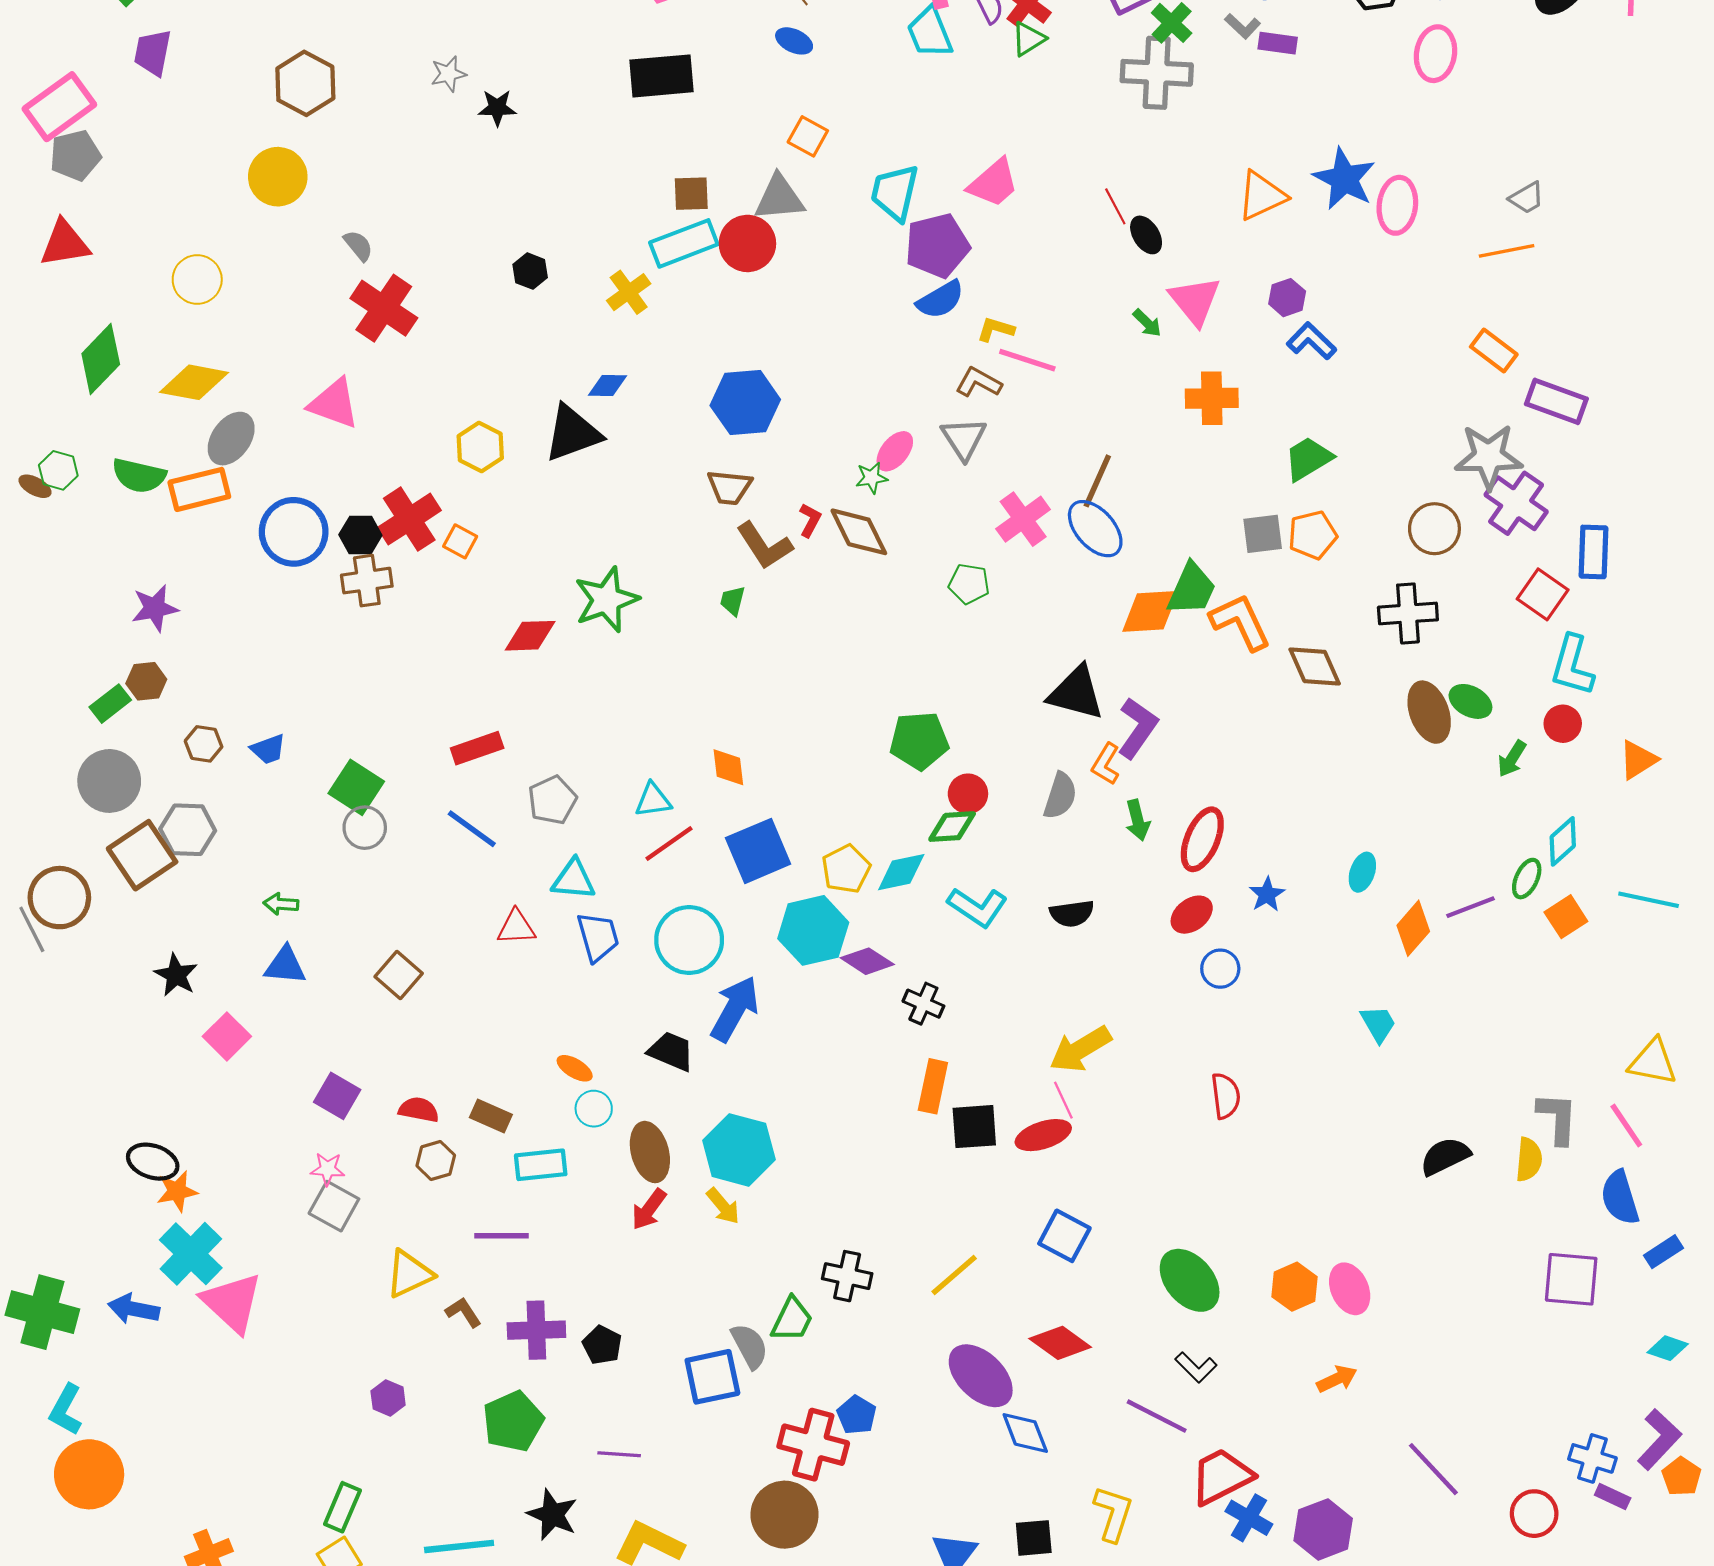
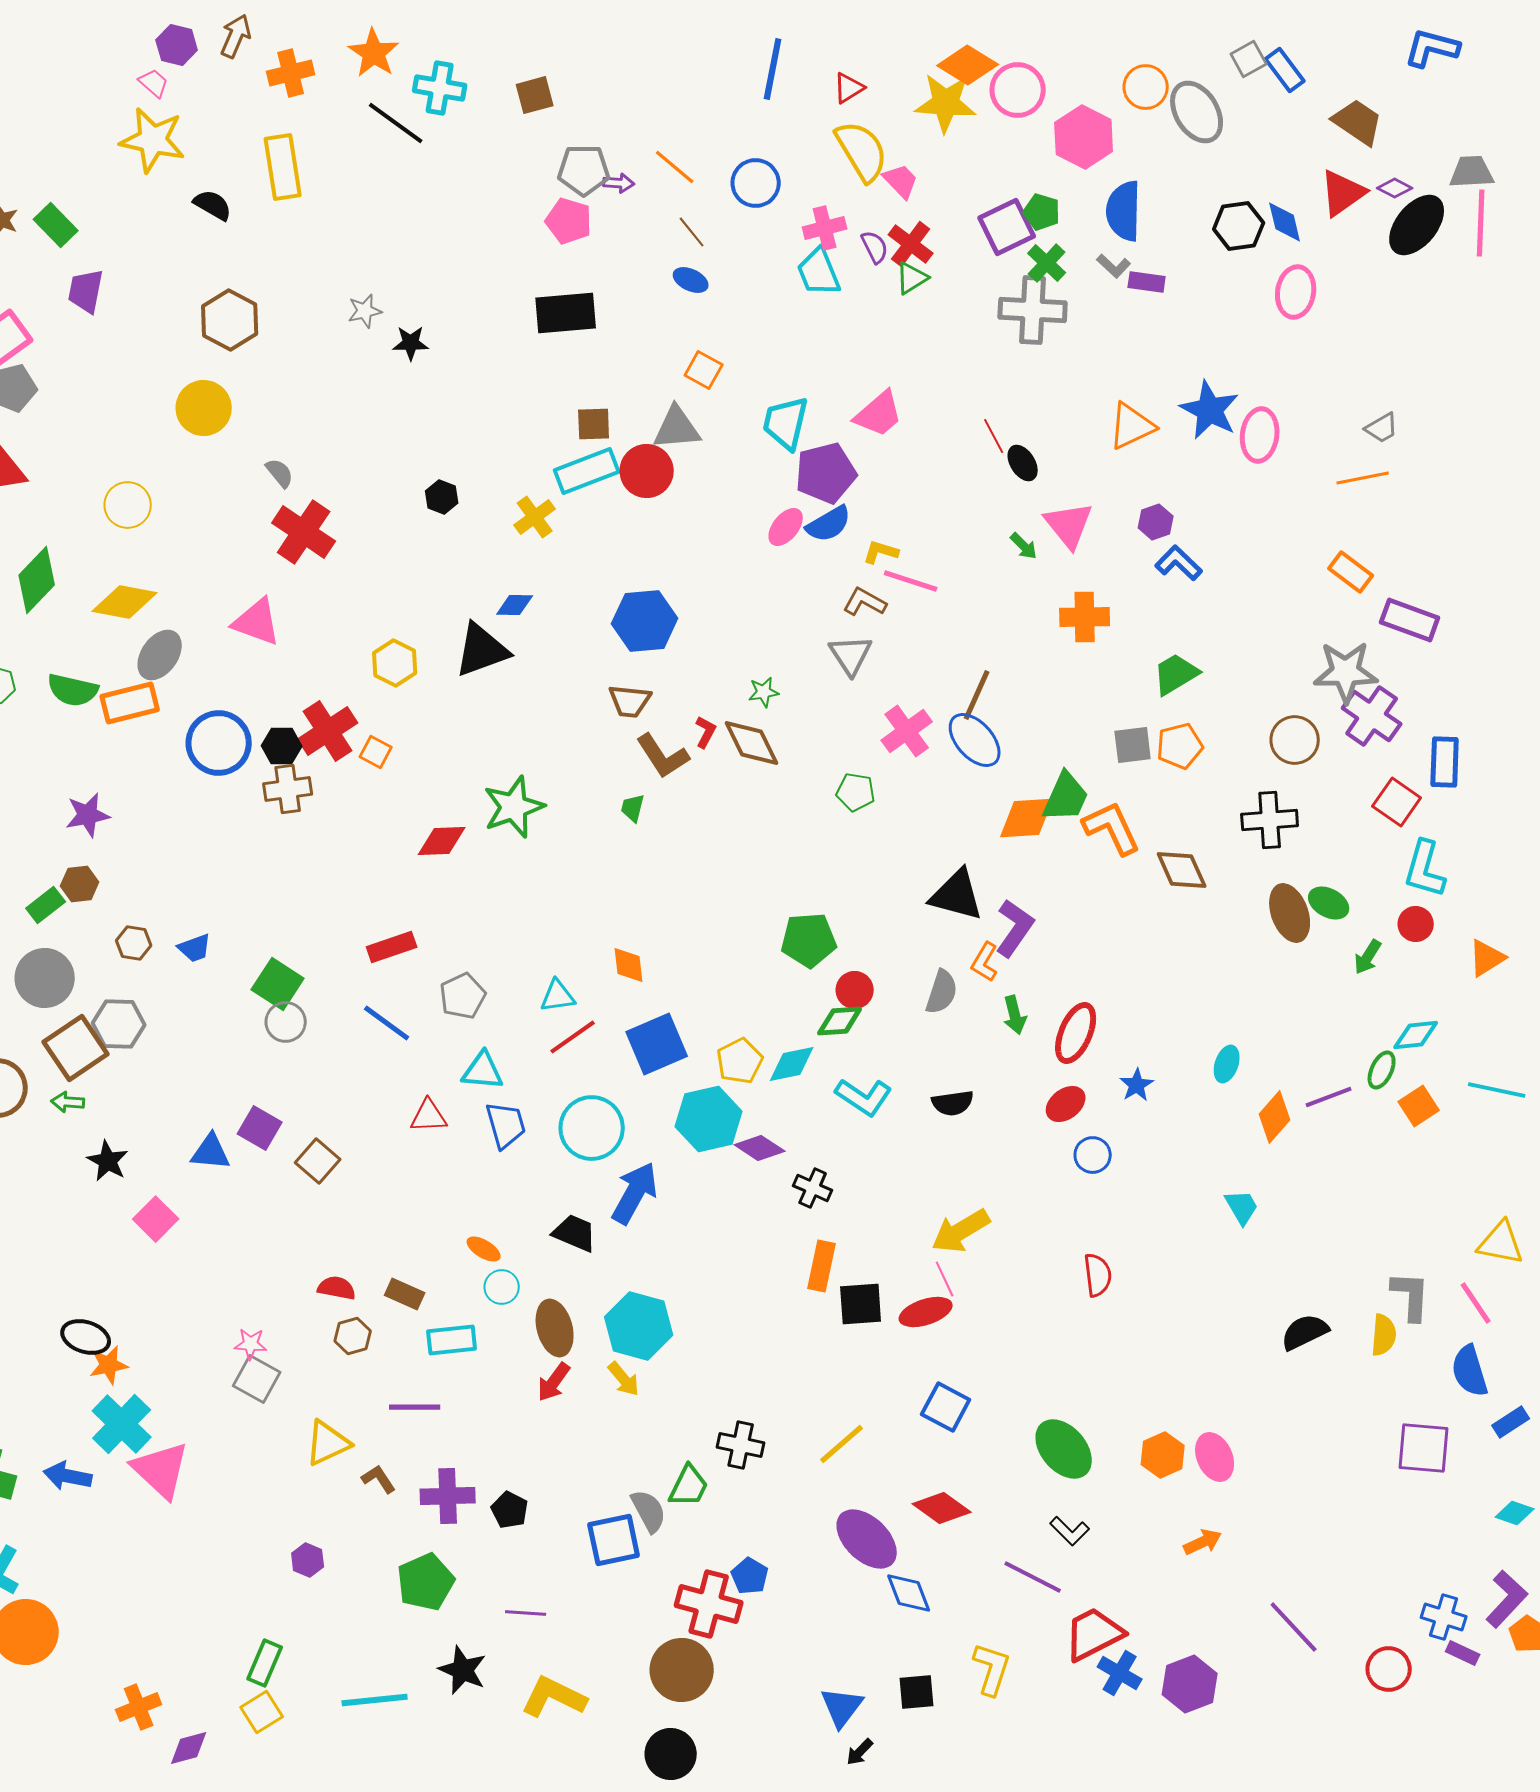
pink ellipse: (895, 451) -> (786, 527), moved
cyan diamond: (1563, 841) -> (1416, 1035), turned 36
green arrow: (281, 904) -> (68, 1102), moved
purple square: (337, 1096) -> (260, 1128), moved

